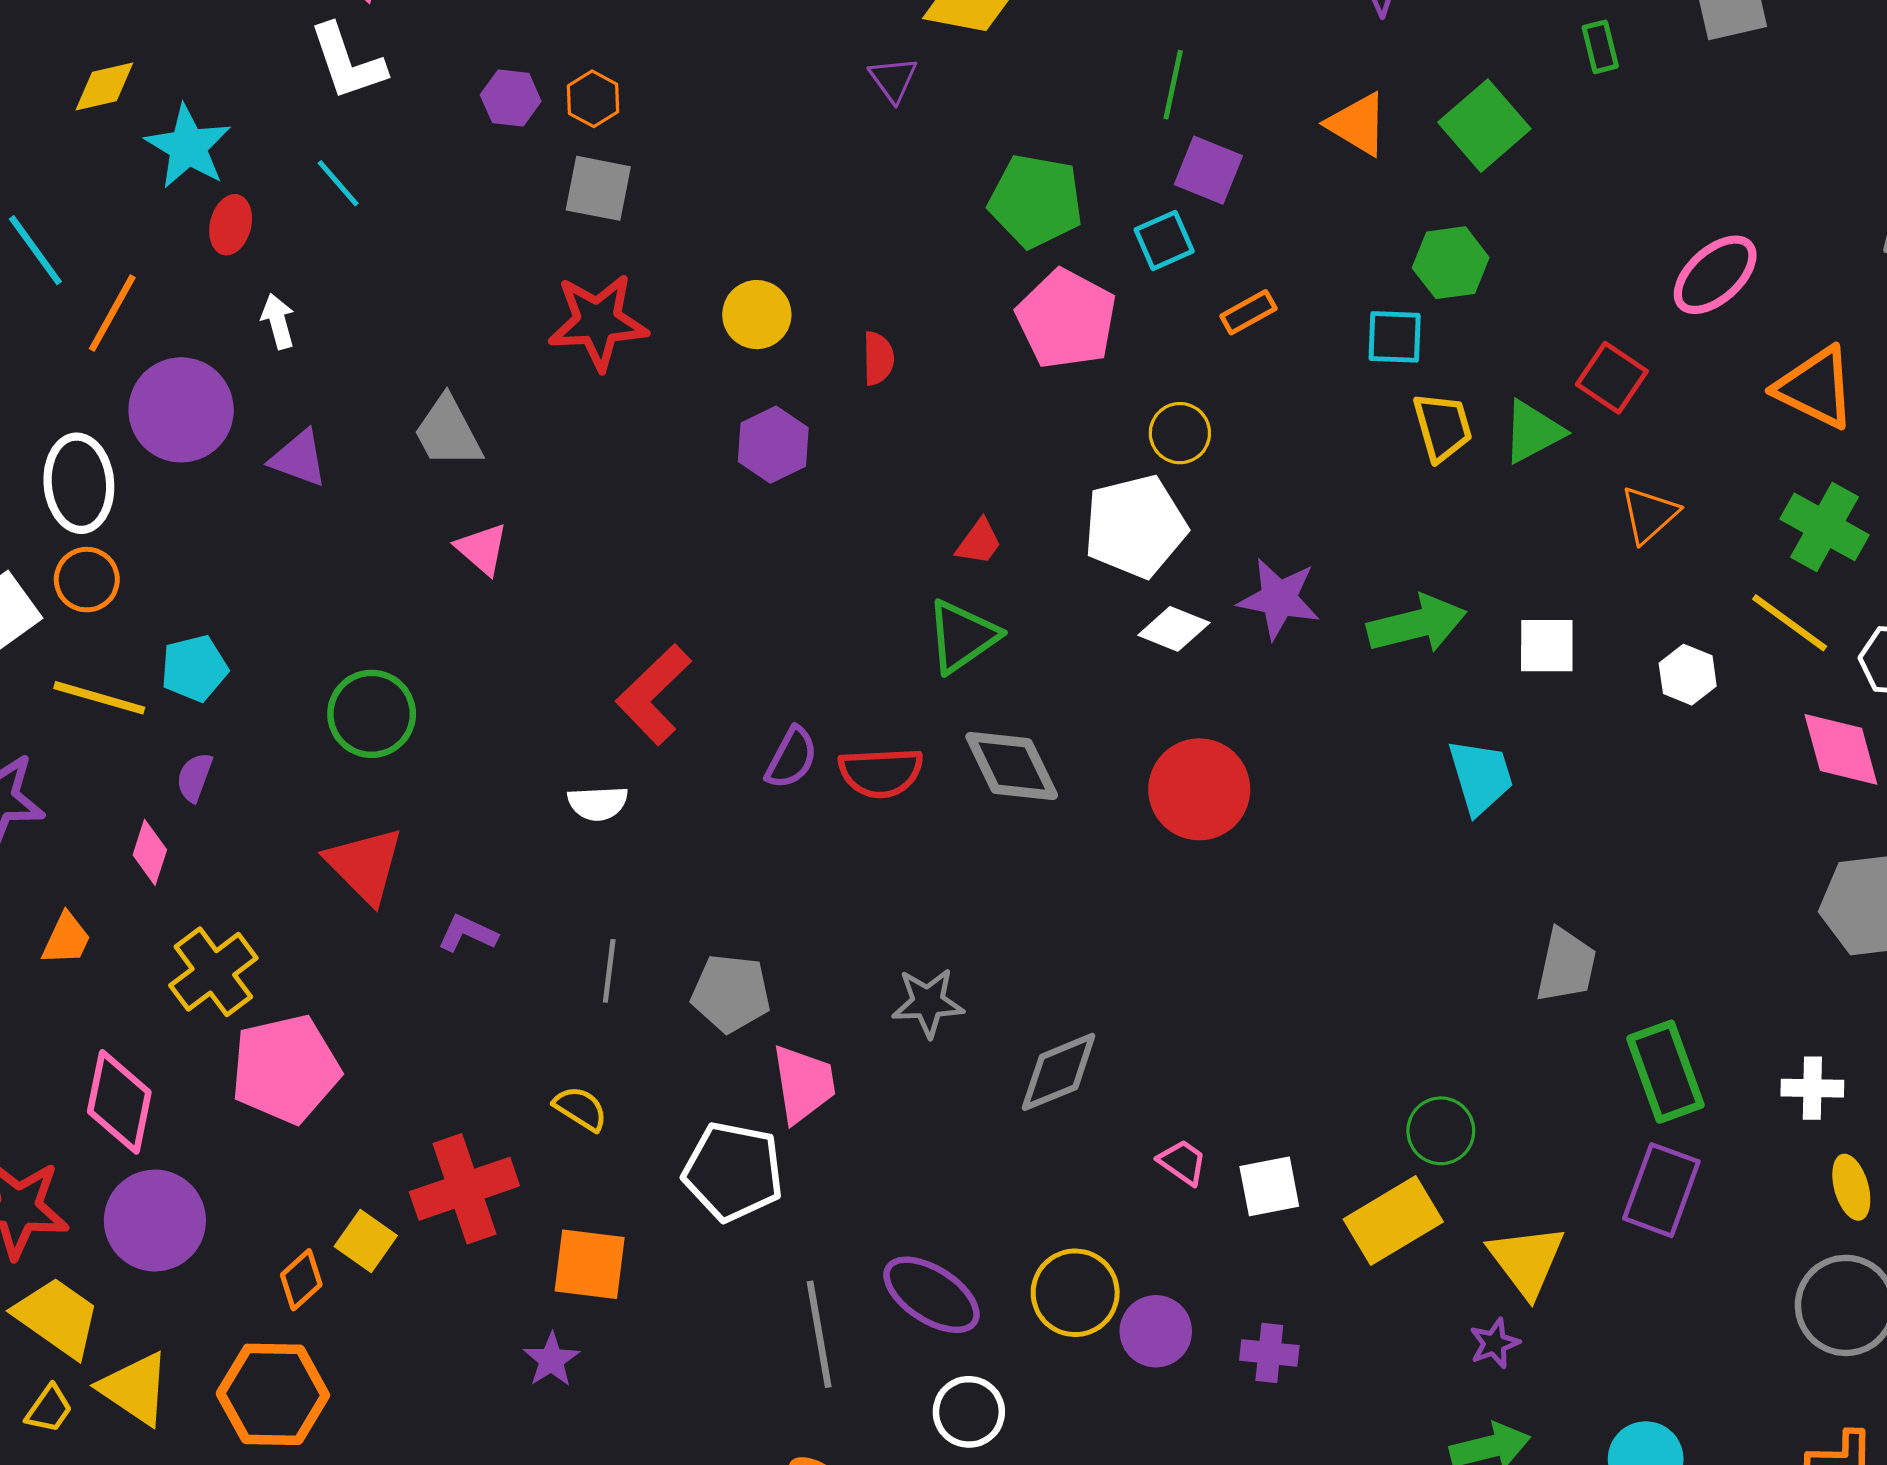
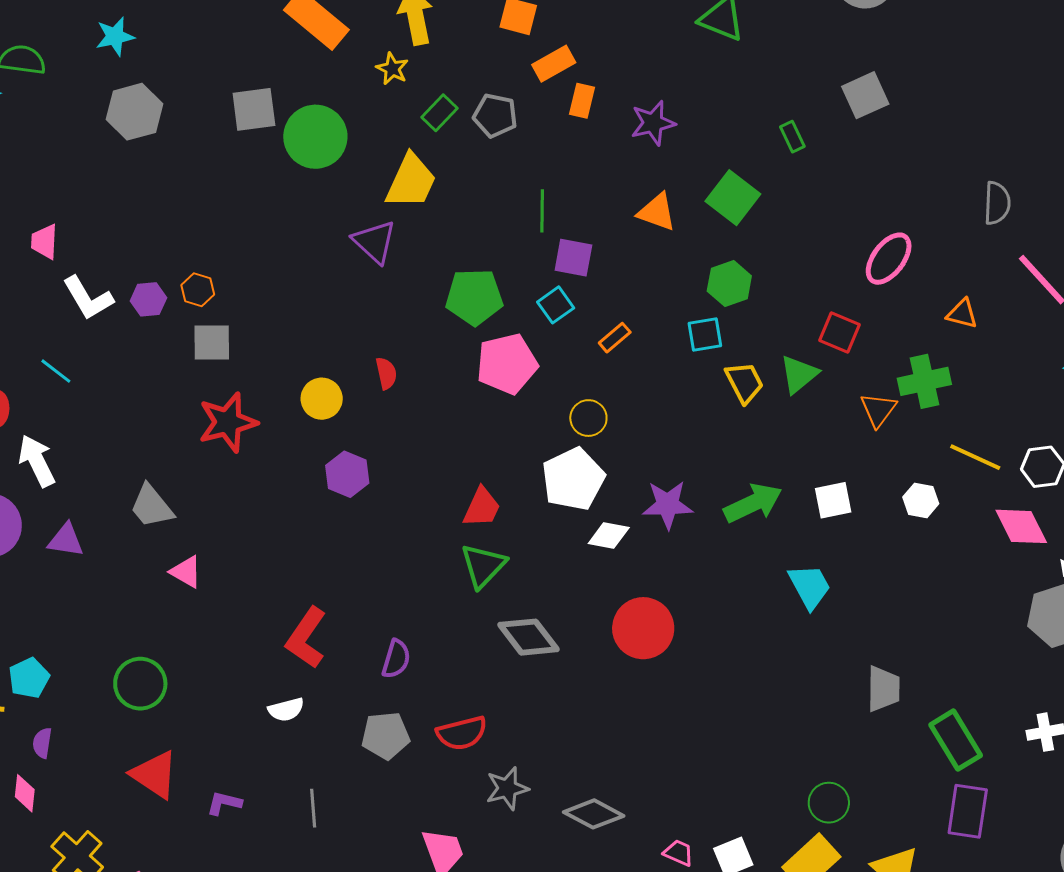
white L-shape: (347, 62) -> (88, 298), moved
purple triangle: (893, 79) -> (374, 242), size x1.5
pink pentagon: (1066, 319) -> (507, 364), turned -30
white arrow: (278, 321) -> (37, 461), size x1.6
red semicircle: (878, 358) -> (386, 373), moved
orange triangle: (1815, 388) -> (962, 314), size x0.6
green cross: (1825, 527) -> (924, 381), moved, turned -30
red trapezoid: (979, 542) -> (482, 507), size x1.4
red semicircle: (881, 772) -> (462, 733), moved
gray pentagon: (731, 993) -> (386, 736), moved
gray diamond: (1059, 1072) -> (594, 814), turned 62

